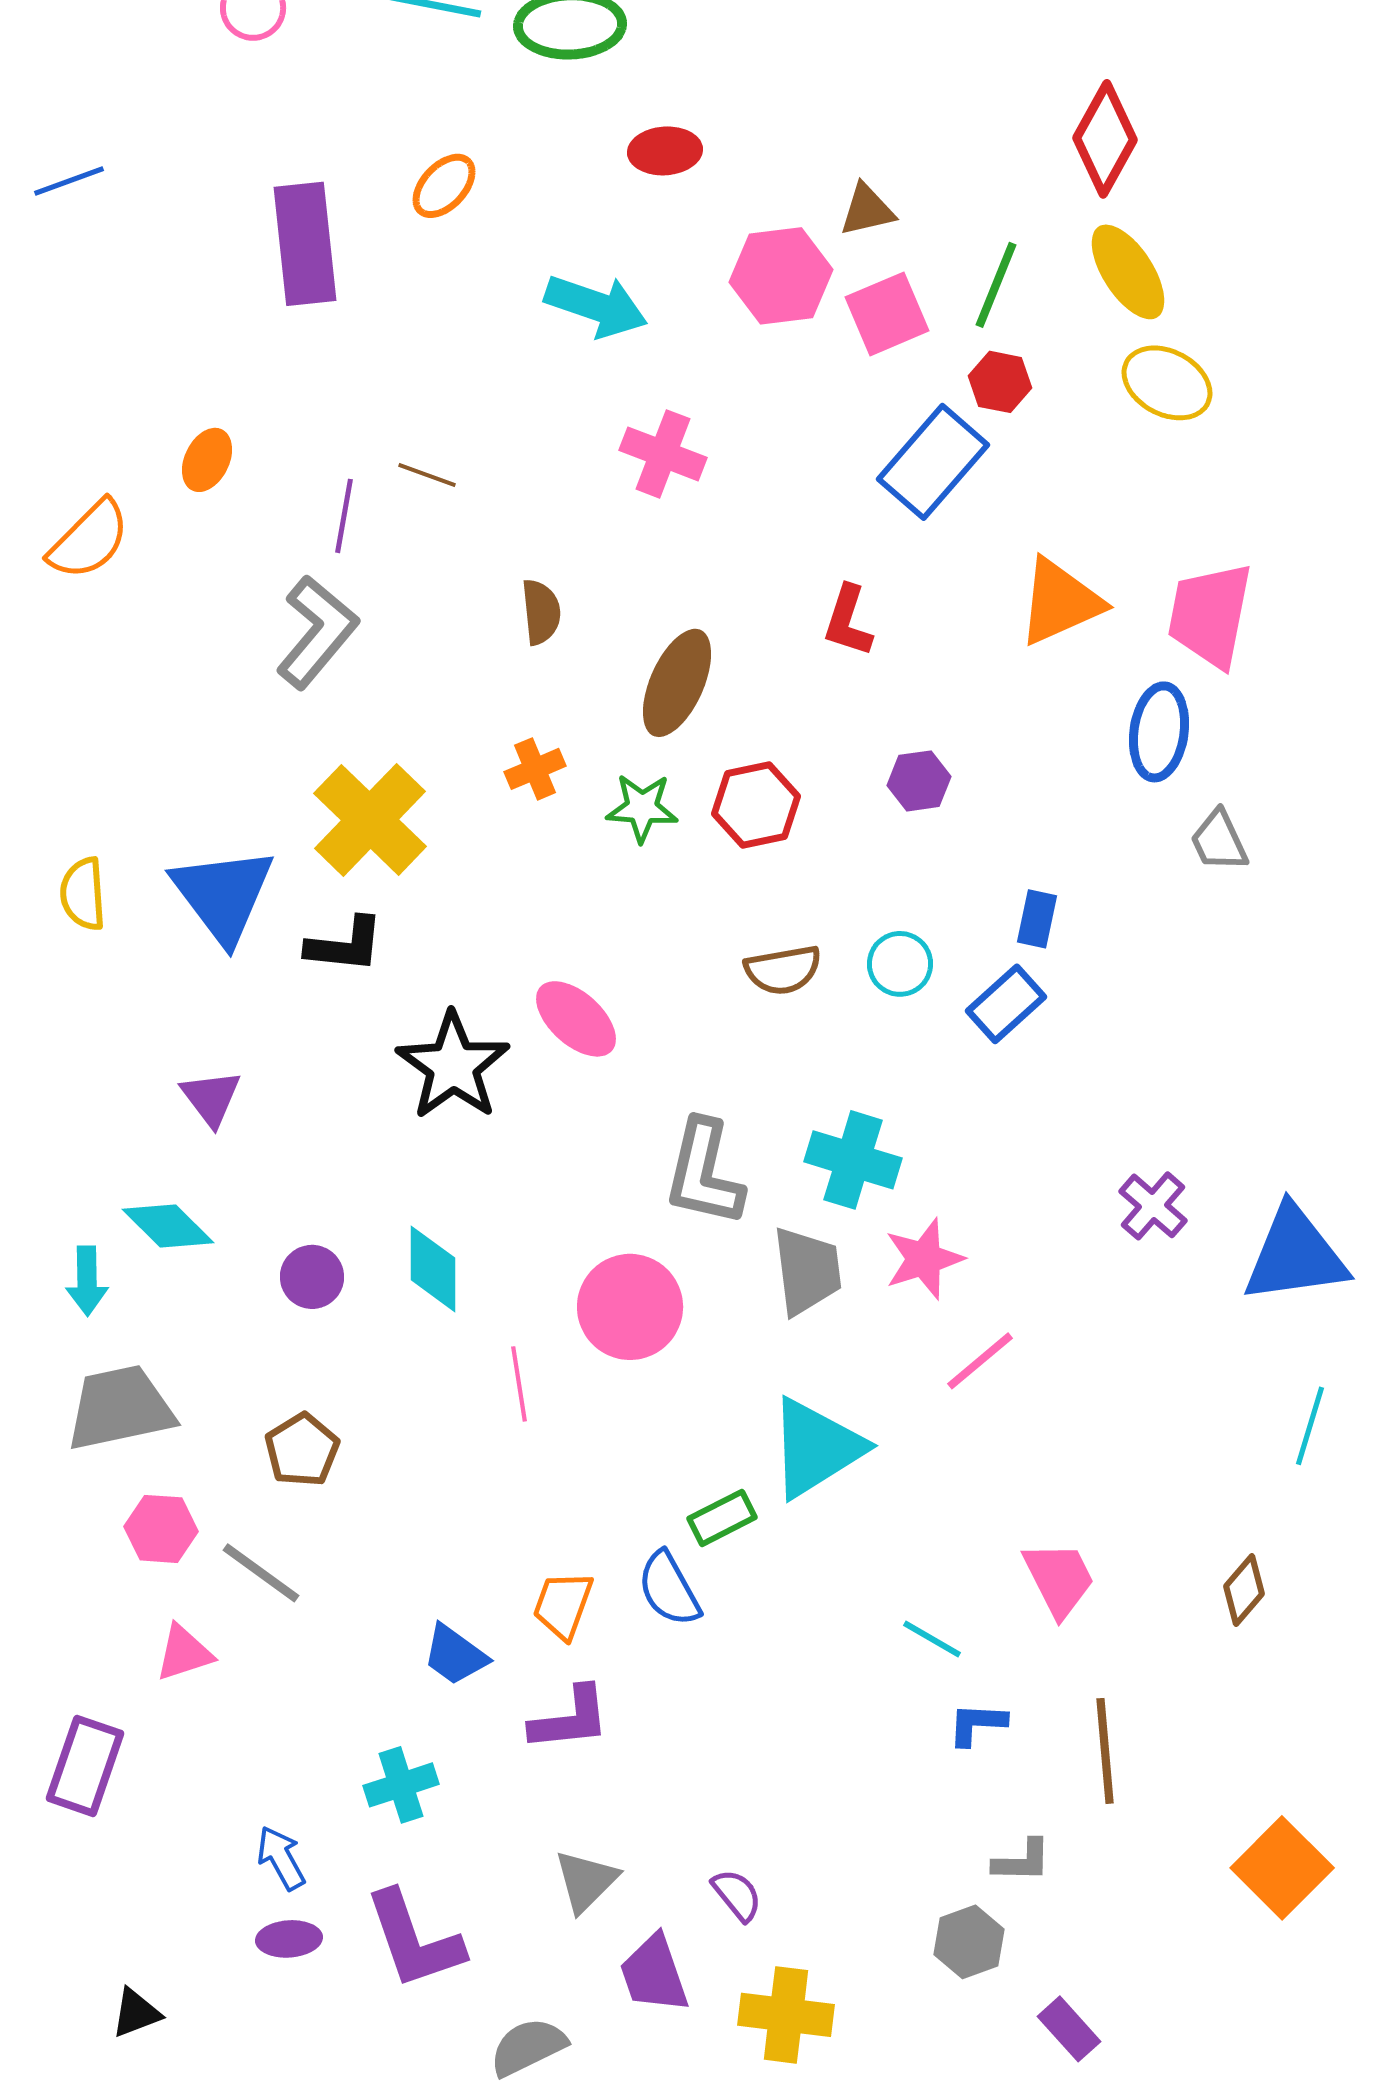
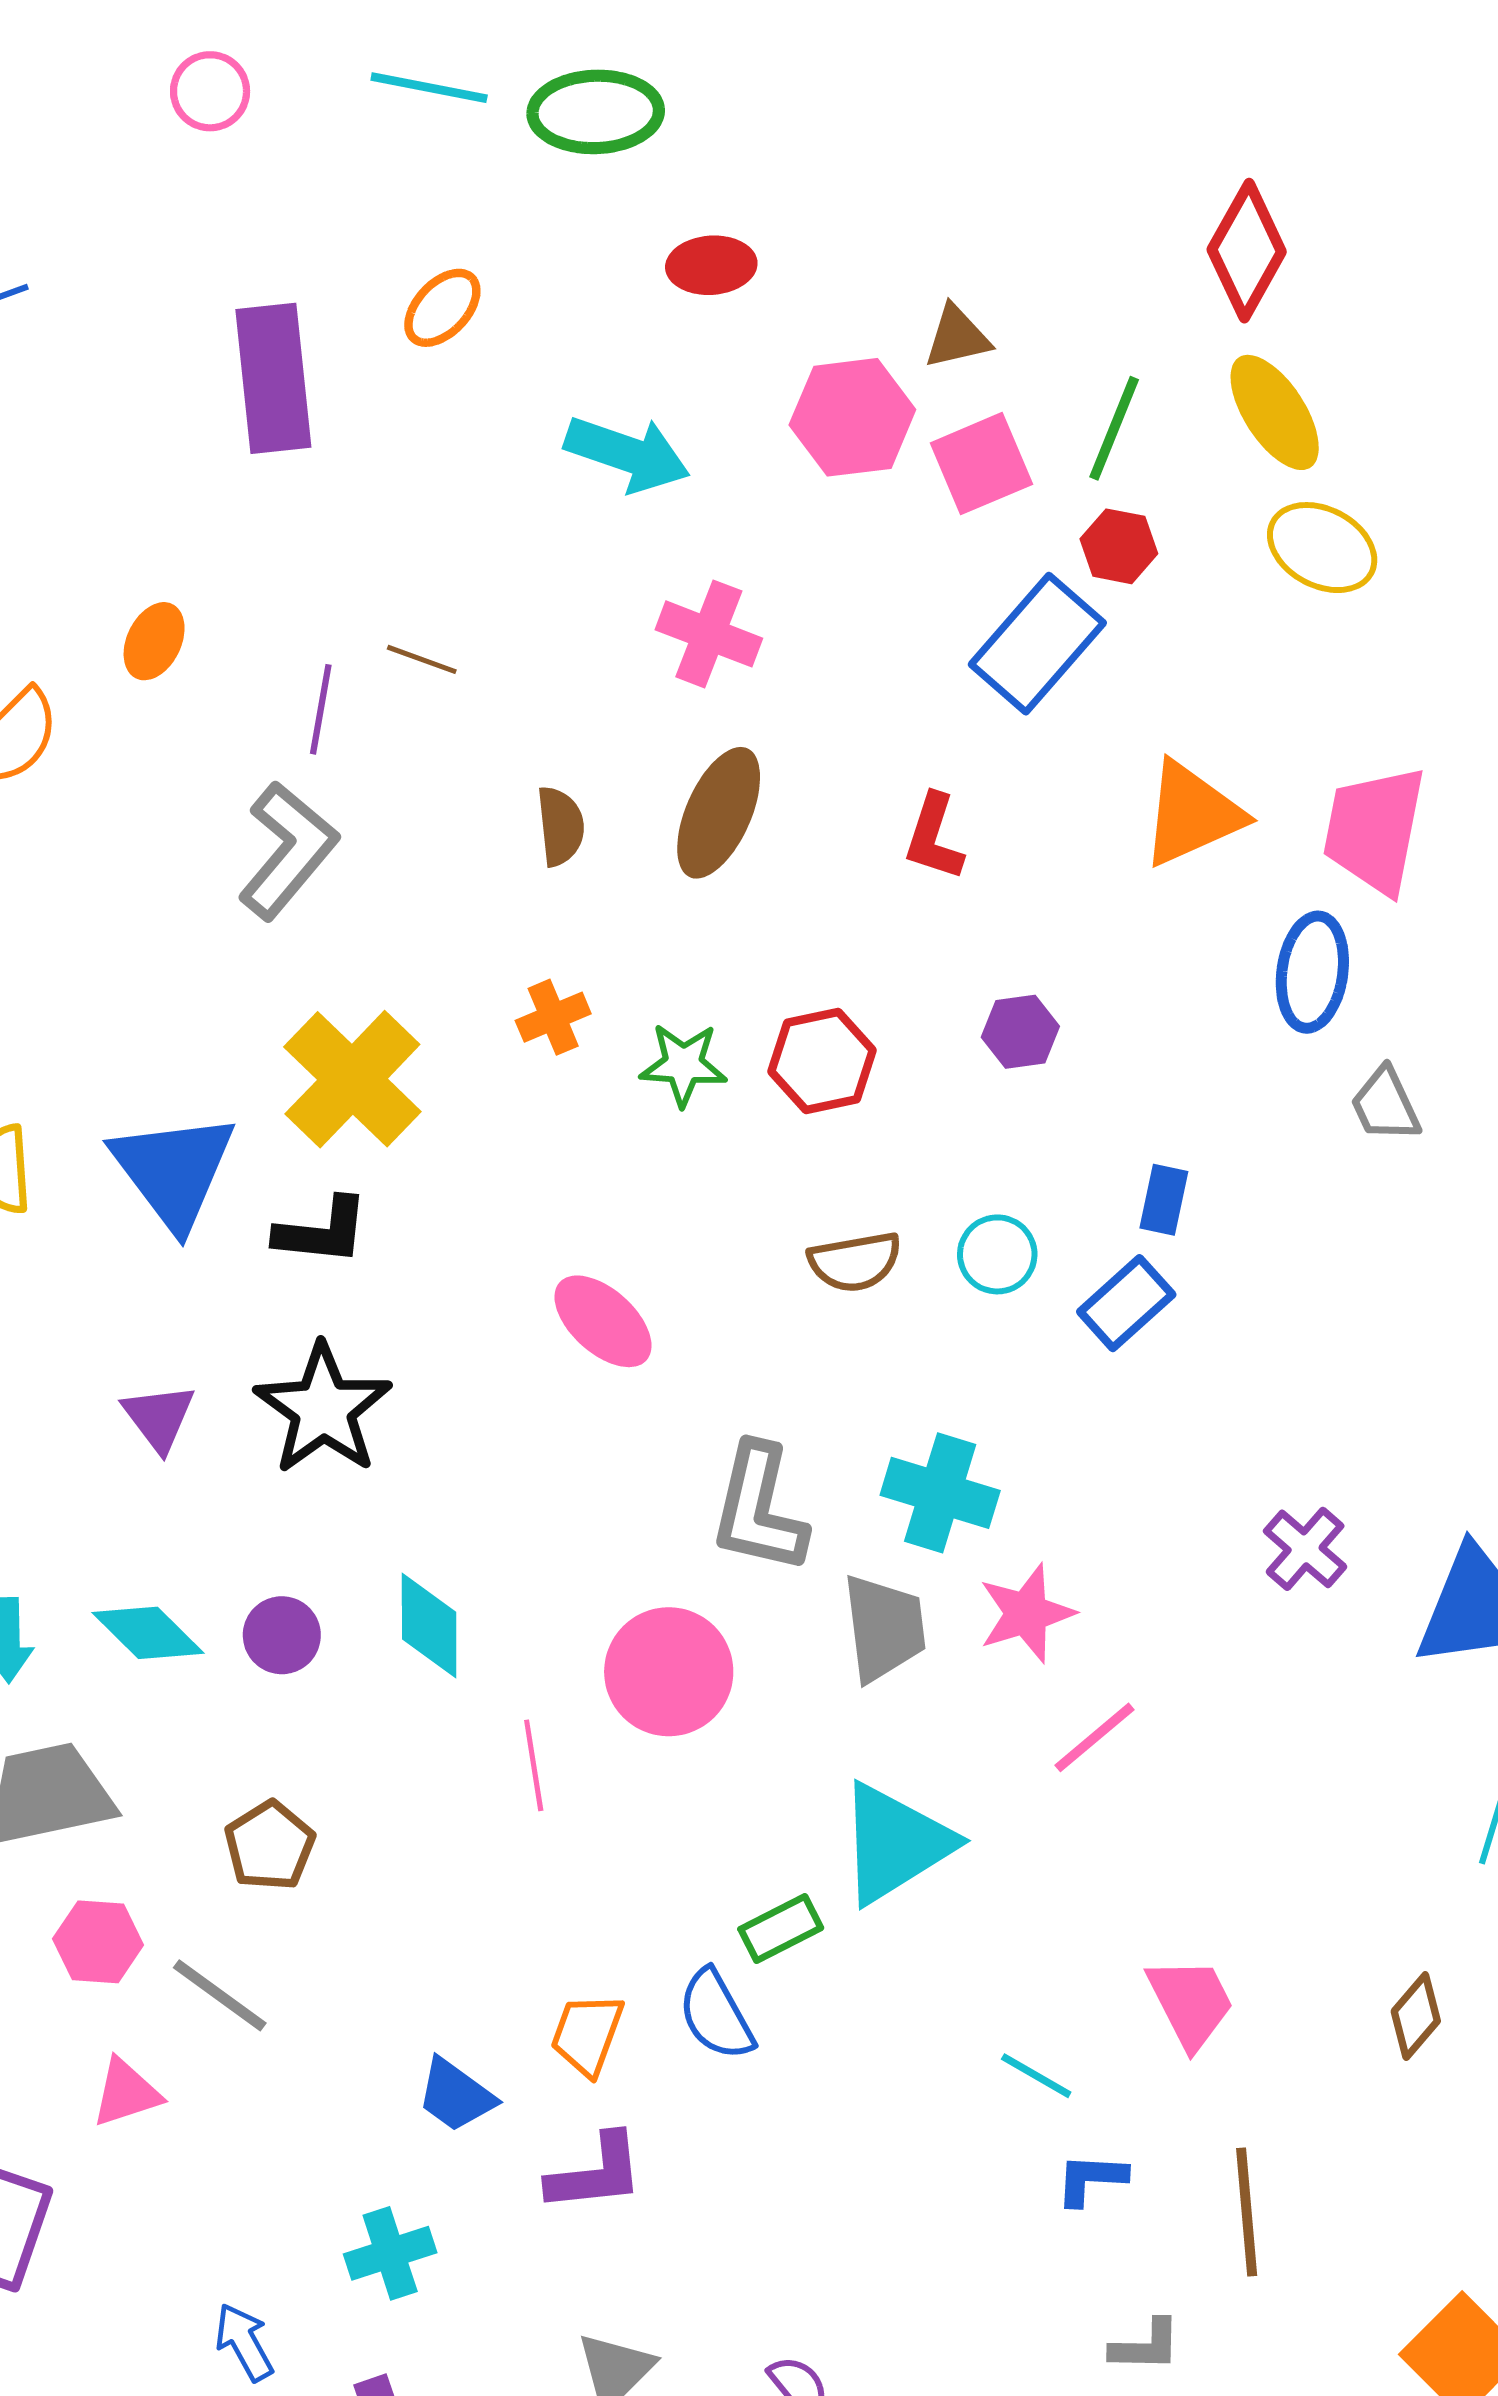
brown ellipse: (677, 683) -> (719, 813), moved
black star: (453, 1066) -> (323, 1409), moved
cyan diamond: (168, 1226) -> (148, 1633), moved

